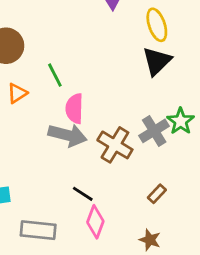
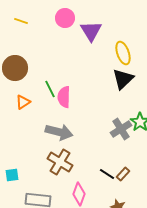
pink semicircle: (74, 109) -> (64, 97), moved
brown cross: (115, 145) -> (60, 162), moved
black line: (83, 194) -> (107, 174), moved

